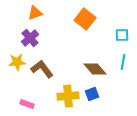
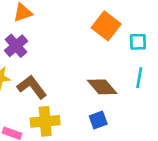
orange square: (85, 19) -> (106, 26), moved
yellow cross: (68, 96) -> (45, 121), moved

